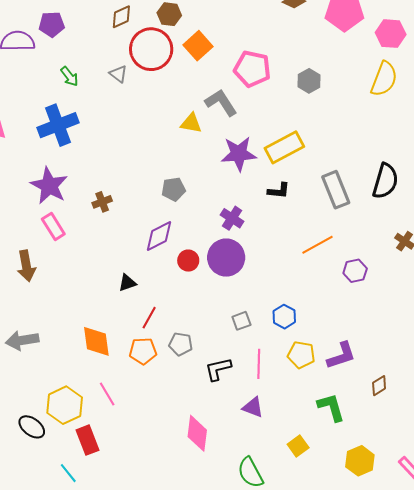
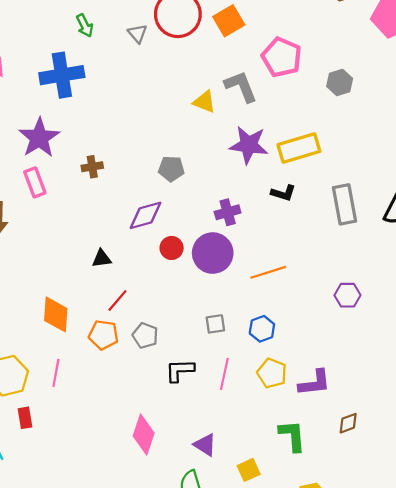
purple cross: (232, 218) -> (228, 212), turned 30
orange line: (318, 245) -> (268, 272), moved
pink line: (107, 394) -> (56, 373), turned 30
purple triangle: (253, 407) -> (205, 445), moved
red rectangle: (88, 440) -> (25, 418), size x0.7

